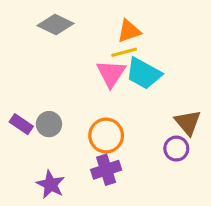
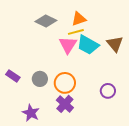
gray diamond: (56, 24) -> (46, 21), moved
brown triangle: (188, 122) -> (115, 44), moved
gray circle: (49, 124) -> (40, 79), moved
purple cross: (106, 170) -> (65, 104), turned -30

